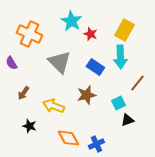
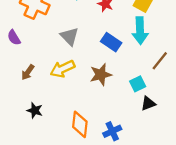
gray triangle: (59, 62) -> (69, 36), size x0.7
yellow arrow: (53, 106) -> (63, 69), moved, turned -45
orange diamond: (68, 138) -> (80, 124), turned 35

